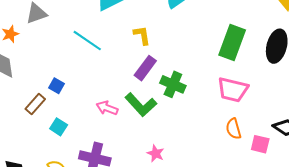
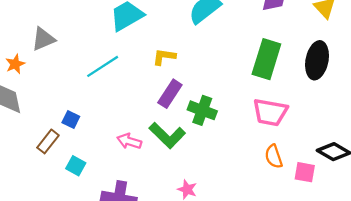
yellow L-shape: (142, 35) -> (164, 57), turned -70
cyan line: (87, 41) -> (103, 66), turned -64

